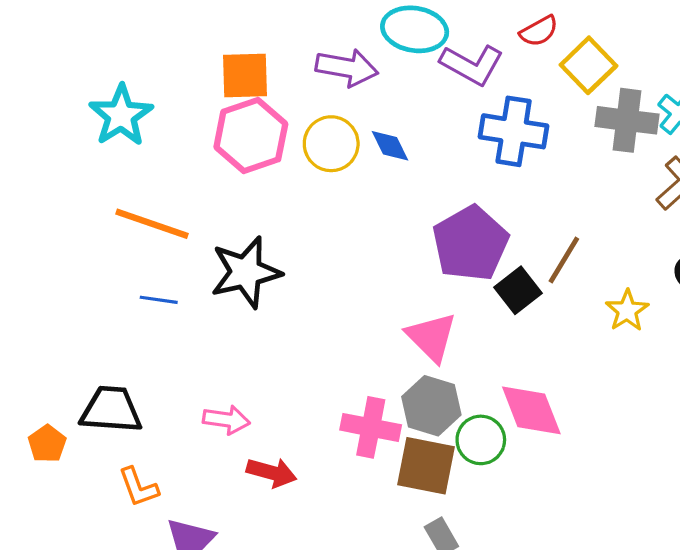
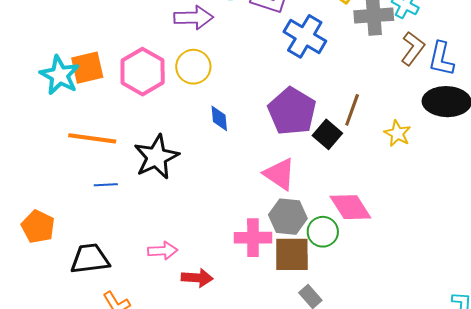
orange square: (245, 76) -> (87, 68), moved
blue cross: (514, 131) -> (305, 36), turned 33
blue diamond: (390, 146) -> (219, 118), moved, turned 32
orange pentagon: (47, 444) -> (38, 227), moved, size x1.4

